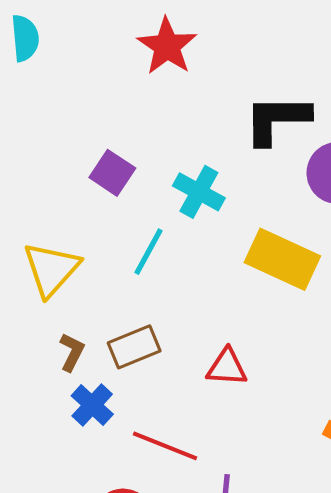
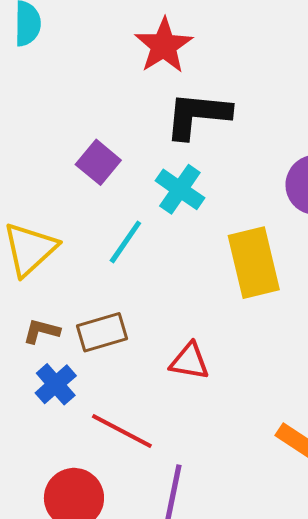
black L-shape: (277, 119) -> (198, 115), moved
yellow rectangle: (282, 259) -> (254, 263), turned 46
brown L-shape: (72, 352) -> (41, 331), turned -108

